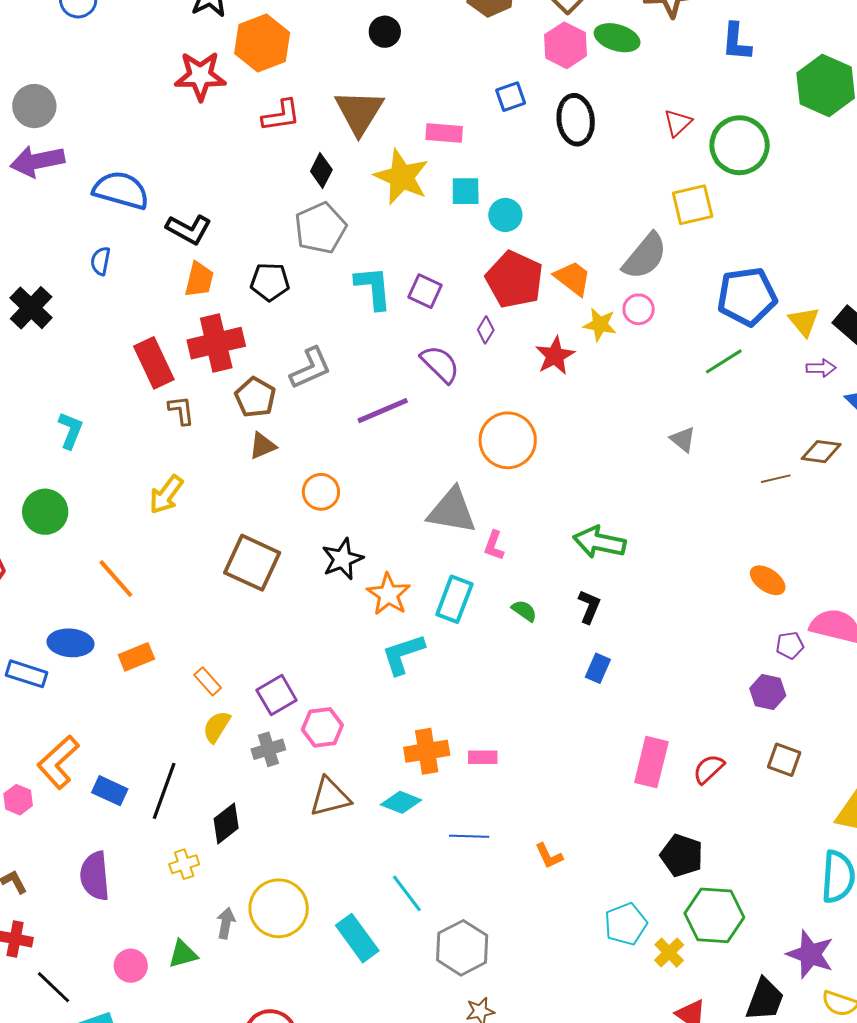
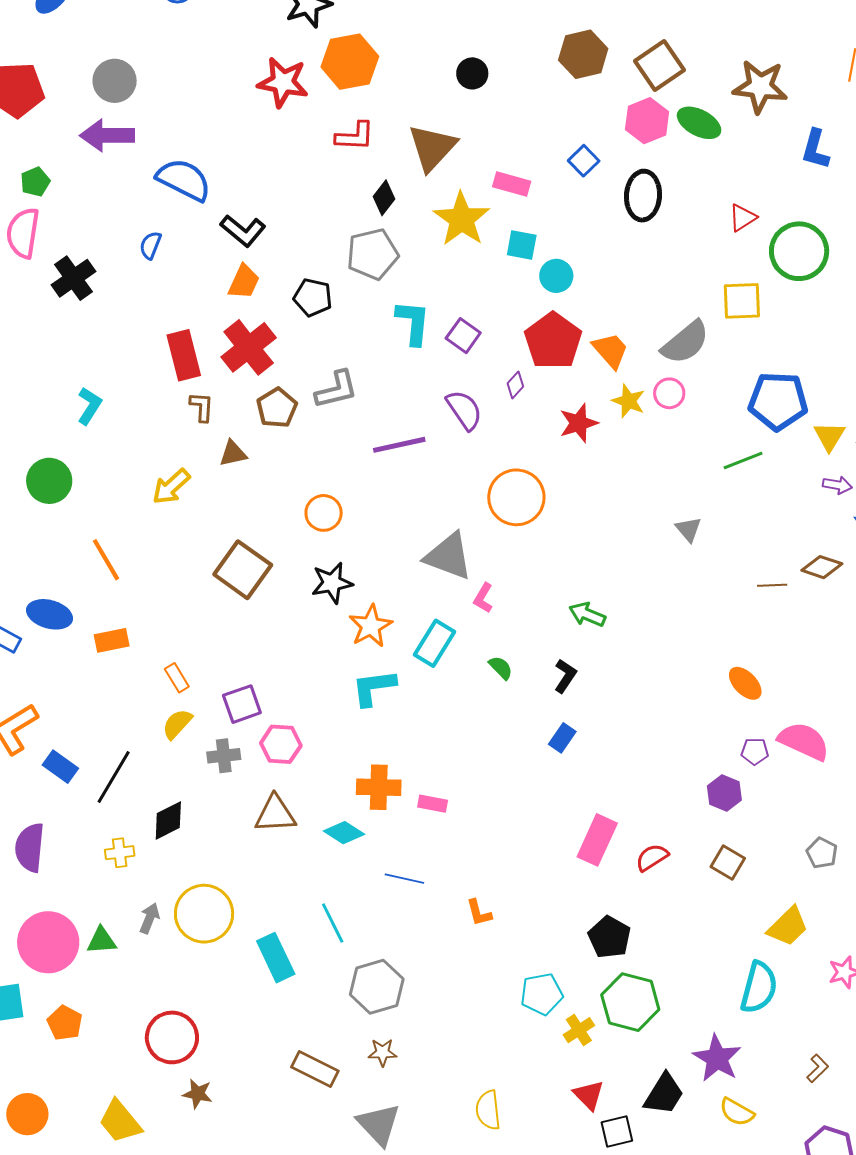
blue square: (511, 97) -> (584, 161), turned -36
red cross: (216, 343) -> (249, 347), turned -36
brown triangle: (263, 446) -> (233, 454), moved
green arrow: (599, 542) -> (587, 614), size x0.7
pink circle: (131, 966) -> (48, 942), size x1.8

